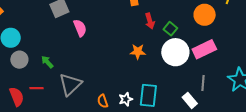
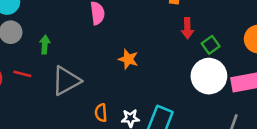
orange star: (138, 52) -> (128, 59), moved
green arrow: (47, 62) -> (45, 45), turned 32

